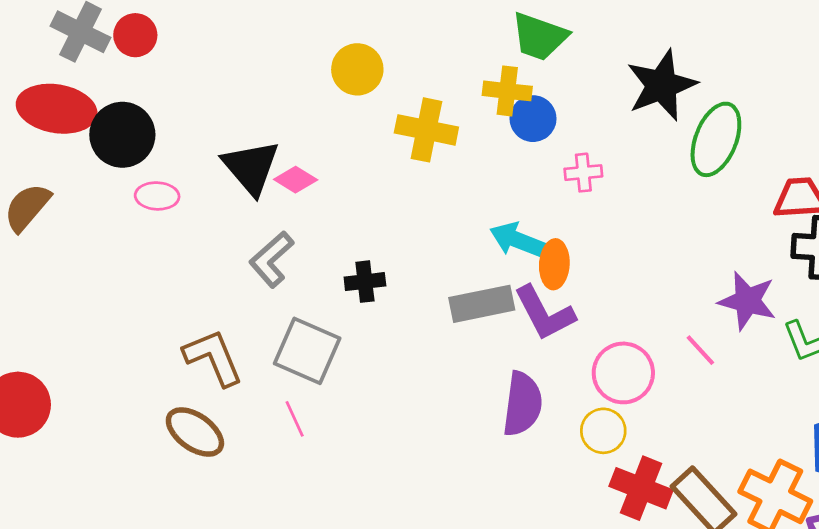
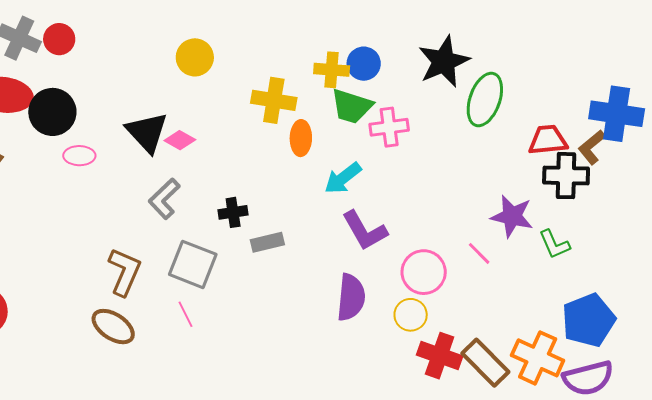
green trapezoid: (539, 37) -> (352, 106), moved
yellow circle: (357, 69) -> (195, 57), moved
blue circle: (533, 119) -> (364, 64), moved
pink cross: (583, 173) -> (389, 127), size x1.4
cyan arrow: (517, 240) -> (343, 178), turned -57
orange ellipse: (554, 264) -> (301, 138), moved
gray rectangle: (482, 304) -> (267, 242), moved, size x0.7
brown L-shape: (213, 357) -> (125, 272), turned 48

